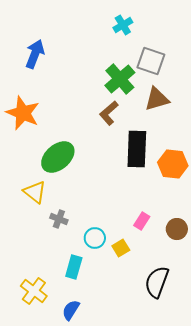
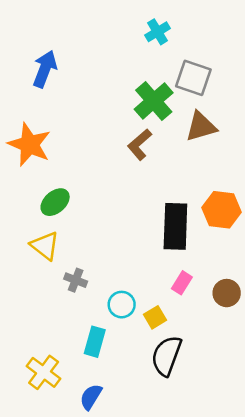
black rectangle: (137, 149) -> (175, 226), moved
green ellipse: (58, 157) -> (55, 202), moved, size x0.7
black semicircle: (157, 282) -> (166, 356), moved

